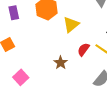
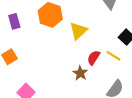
brown star: (61, 63) -> (80, 73), moved

